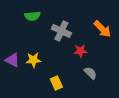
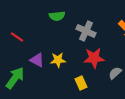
red star: (80, 51) -> (94, 58), moved, size x1.5
gray semicircle: (90, 73) -> (115, 73), turned -88

